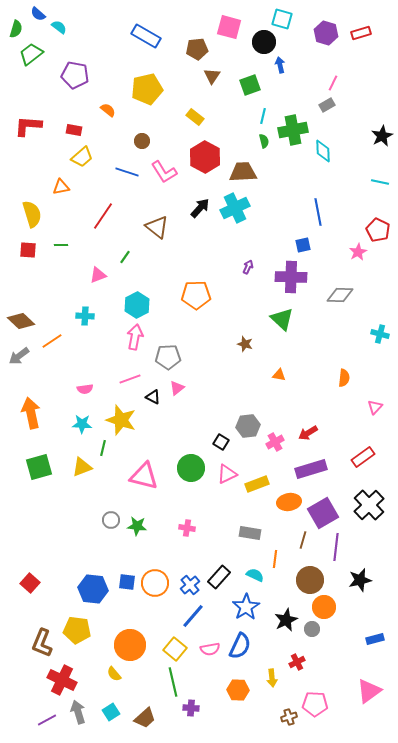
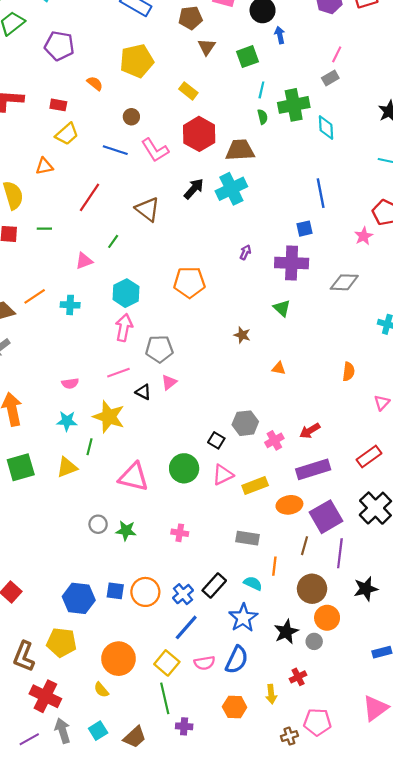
green triangle: (282, 319) -> (282, 308), size x0.7
orange line: (52, 341) -> (35, 296), moved

